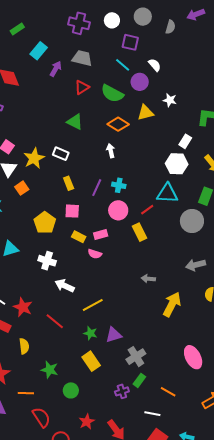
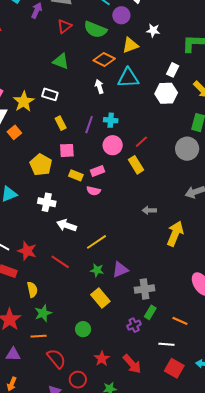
cyan triangle: (167, 193) -> (128, 78), moved
gray cross: (136, 357) -> (145, 289), turned 30
green star: (50, 370) -> (43, 313), moved, turned -30

